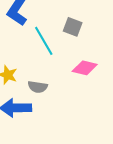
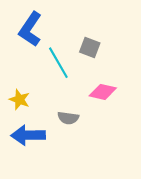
gray semicircle: (38, 87) -> (68, 118), moved

